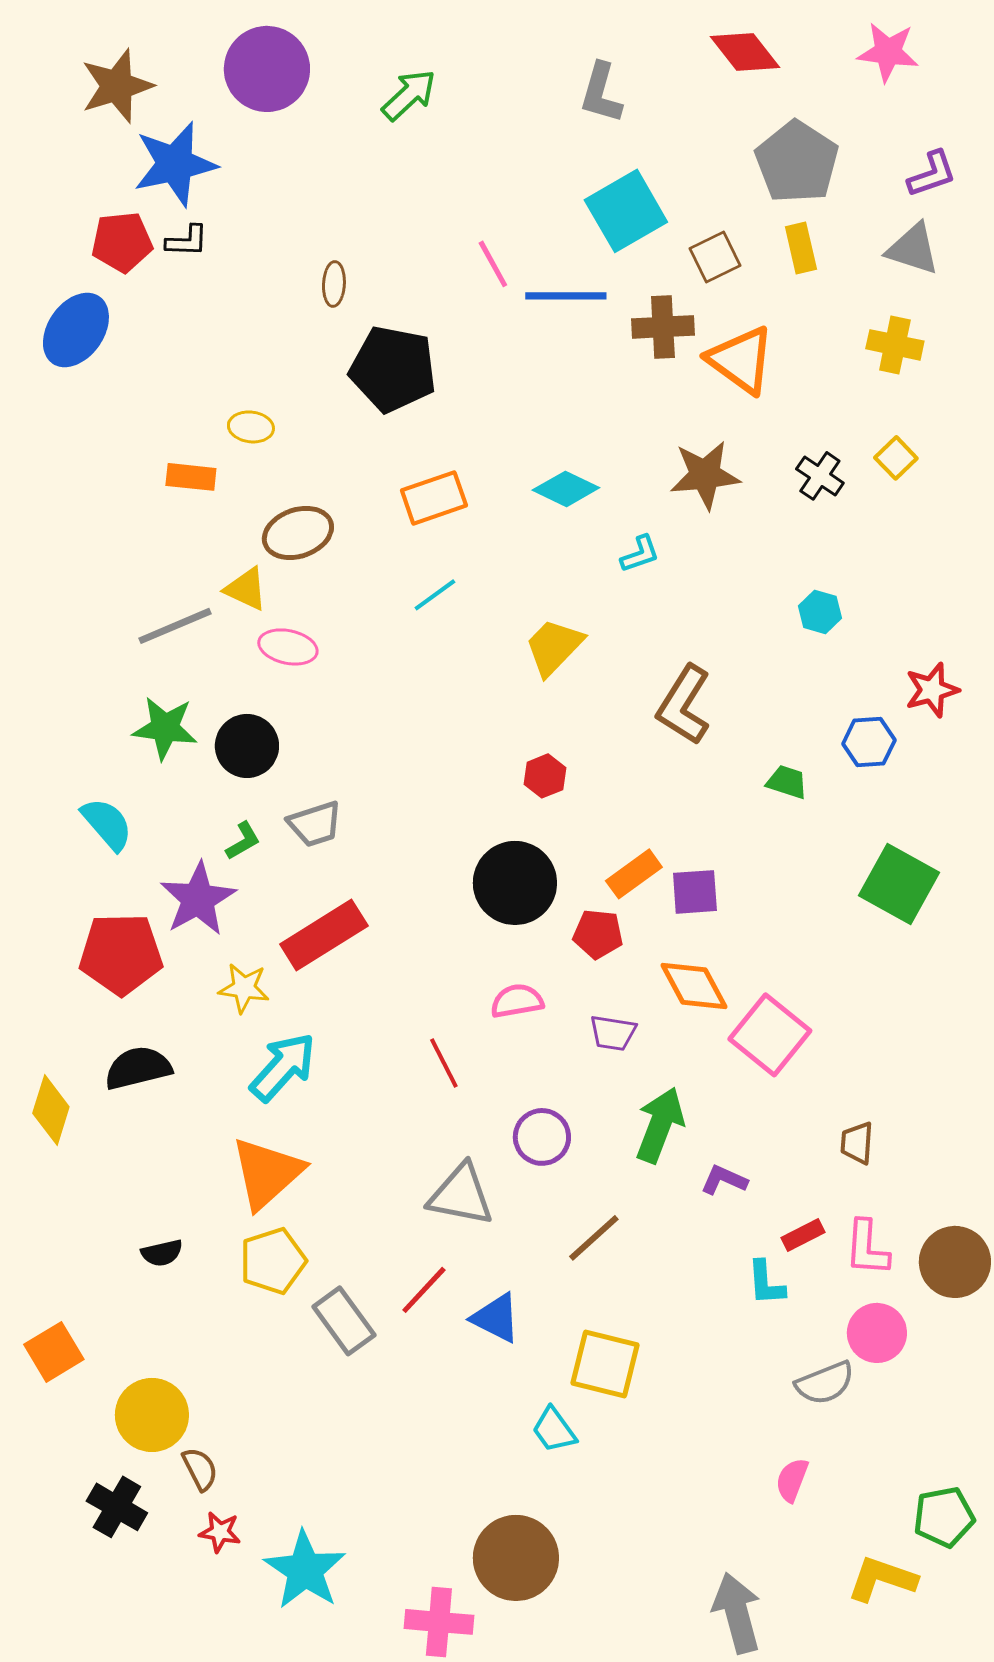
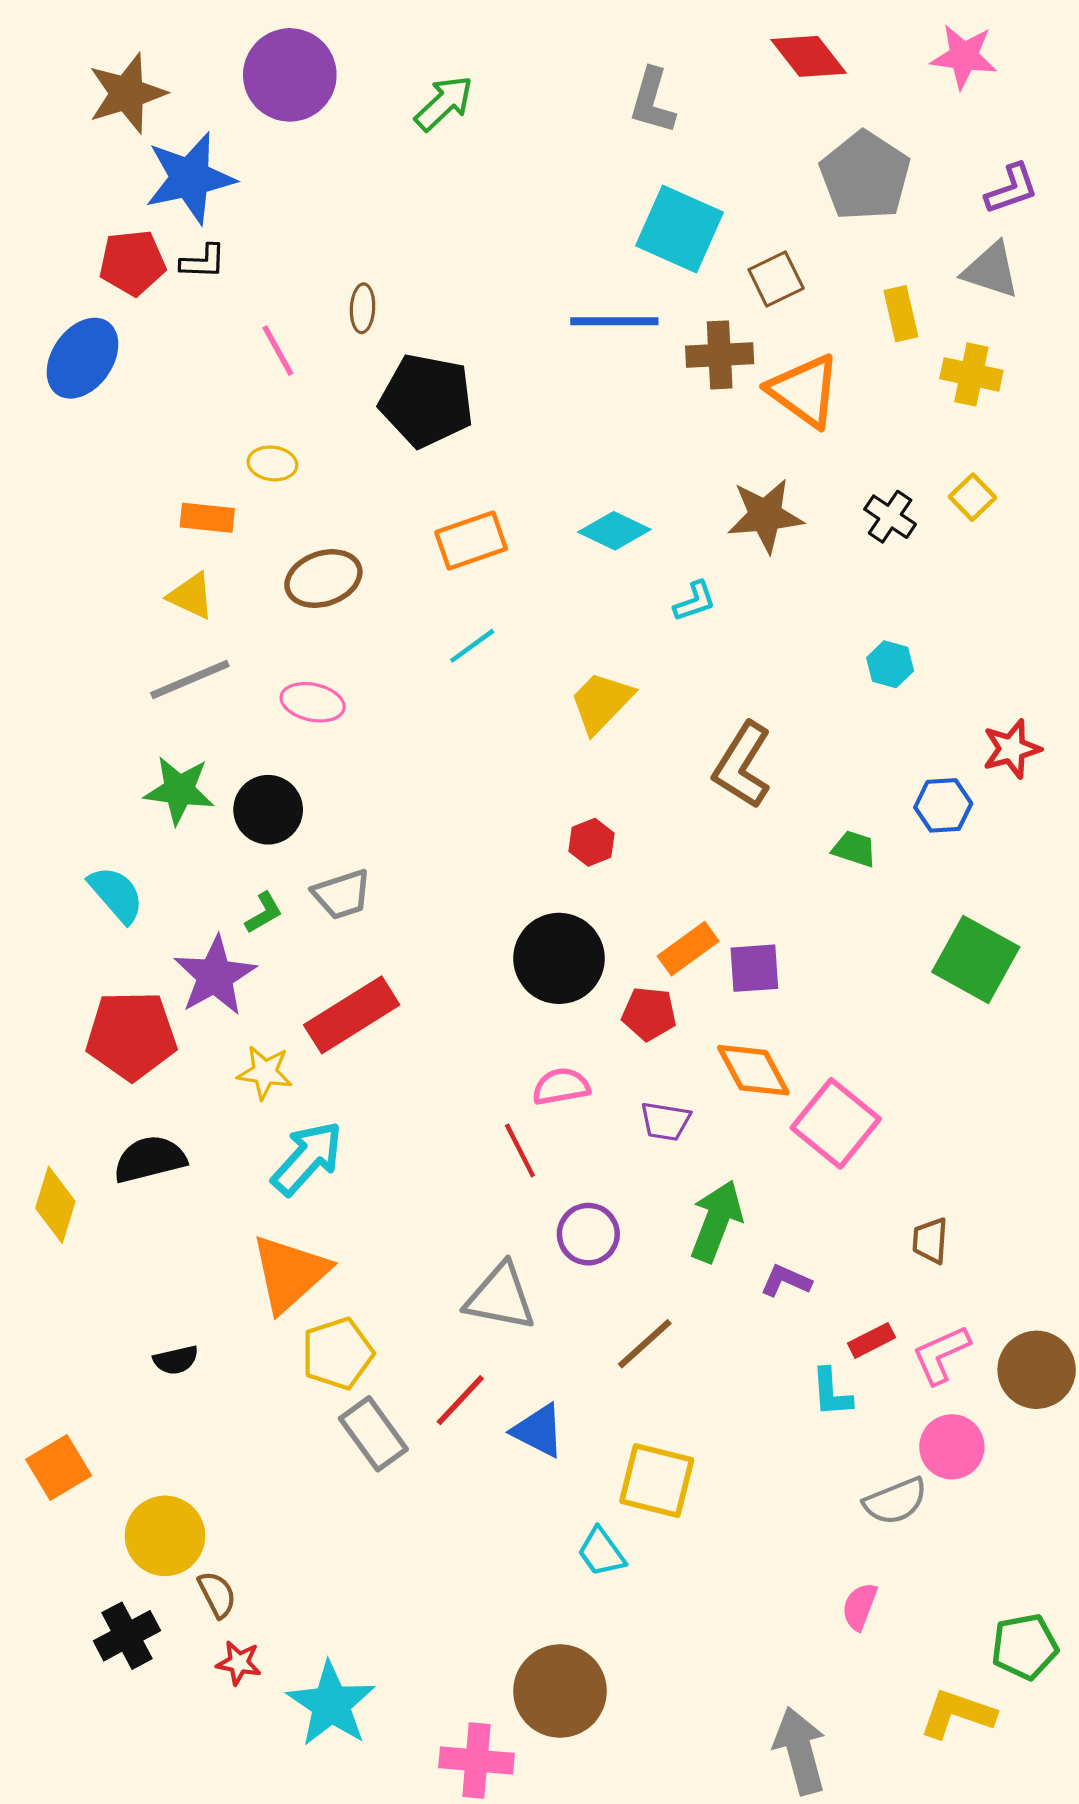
cyan square: (626, 211) -> (679, 229), turned -36
yellow rectangle: (801, 248) -> (901, 314), moved
pink line: (493, 264) -> (278, 351), moved
yellow triangle: (246, 589) -> (191, 596), moved
red line: (444, 1063) -> (520, 1151), moved
pink L-shape: (867, 1248) -> (941, 1355), turned 62
yellow pentagon: (273, 1261) -> (338, 1353), moved
black cross: (117, 1507) -> (127, 1636), turned 32

